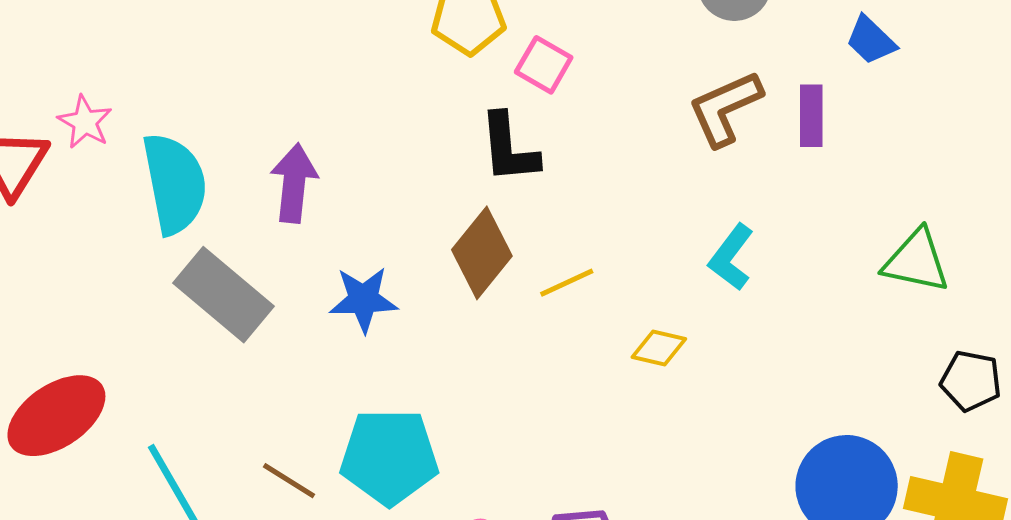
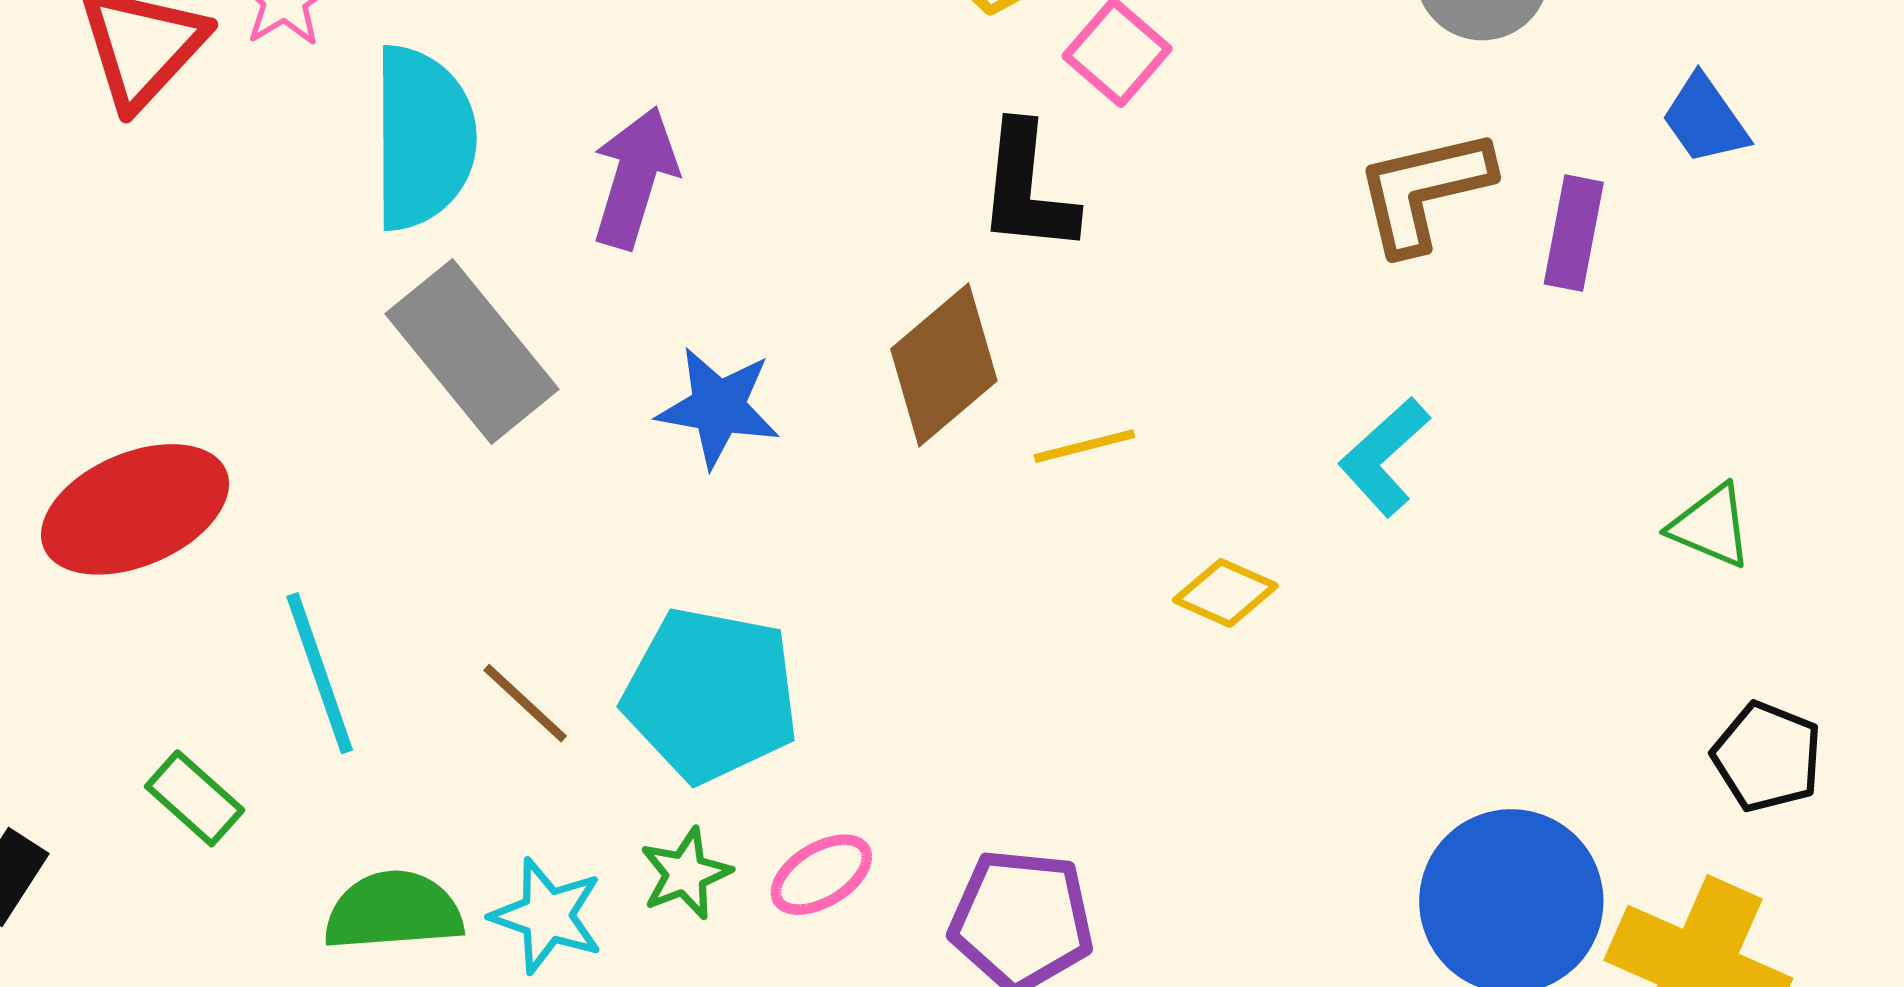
green triangle: (916, 261) -> (1711, 526), size x0.7

